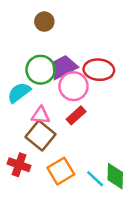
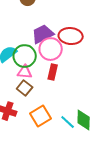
green circle: (41, 70) -> (25, 56), moved
red rectangle: (76, 115) -> (53, 72), turned -35
brown square: (41, 136) -> (25, 88), size x0.7

